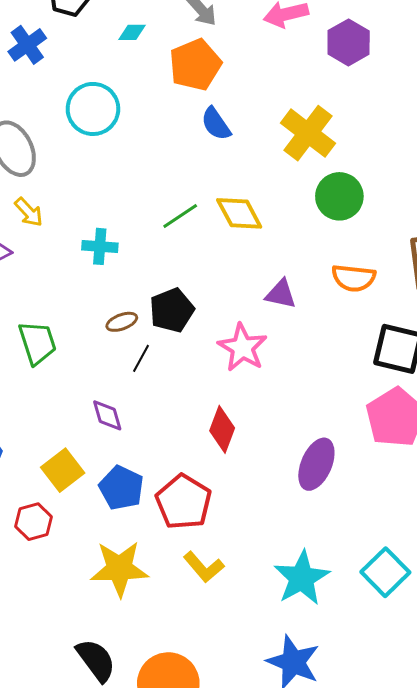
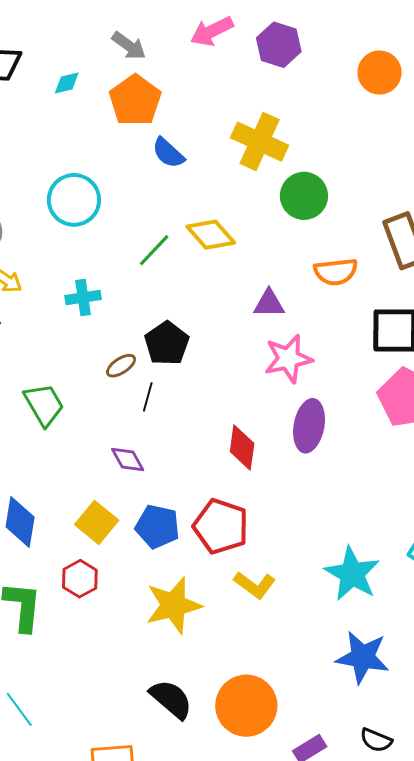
cyan circle: (93, 109) -> (74, 200), moved
pink star: (242, 348) -> (288, 359), moved, turned -30
purple ellipse: (316, 464) -> (309, 426), moved

